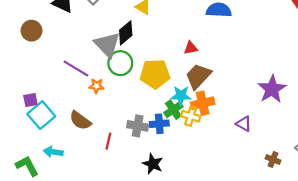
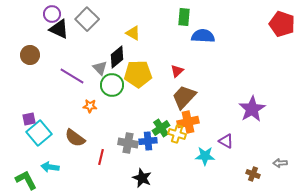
gray triangle: (107, 45) -> (100, 68), size x0.6
red triangle: (191, 48) -> (177, 71), turned -32
purple line: (76, 69) -> (72, 76), moved
yellow pentagon: (155, 74) -> (138, 74), moved
cyan star: (181, 96) -> (205, 156), moved

